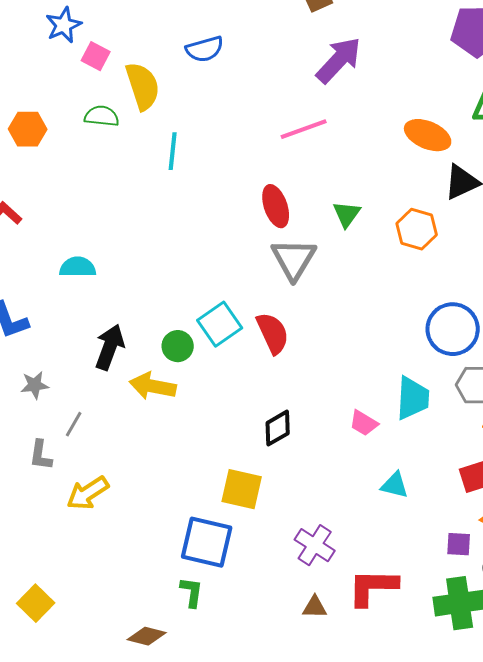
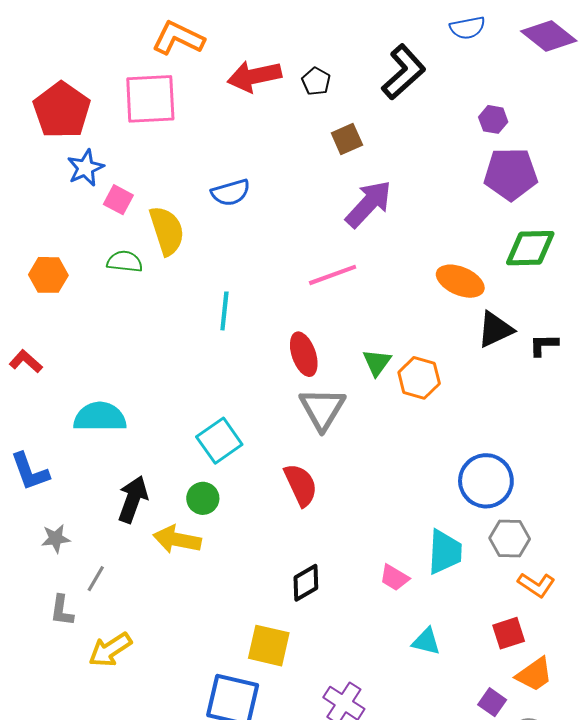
cyan line: (173, 151) -> (224, 311), moved
orange hexagon: (417, 229) -> (419, 378), moved
cyan semicircle: (78, 267) -> (100, 417), size x1.4
cyan square: (220, 324) -> (219, 441), moved
purple square: (459, 544) -> (492, 702), turned 32

